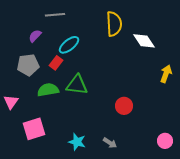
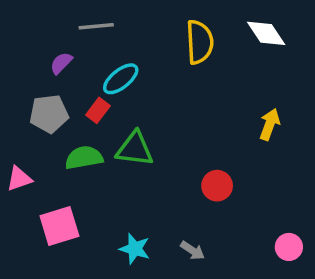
white diamond: (144, 41) -> (266, 33), moved
yellow arrow: (166, 74) -> (270, 124), moved
pink triangle: (11, 102) -> (19, 179), turned 35

